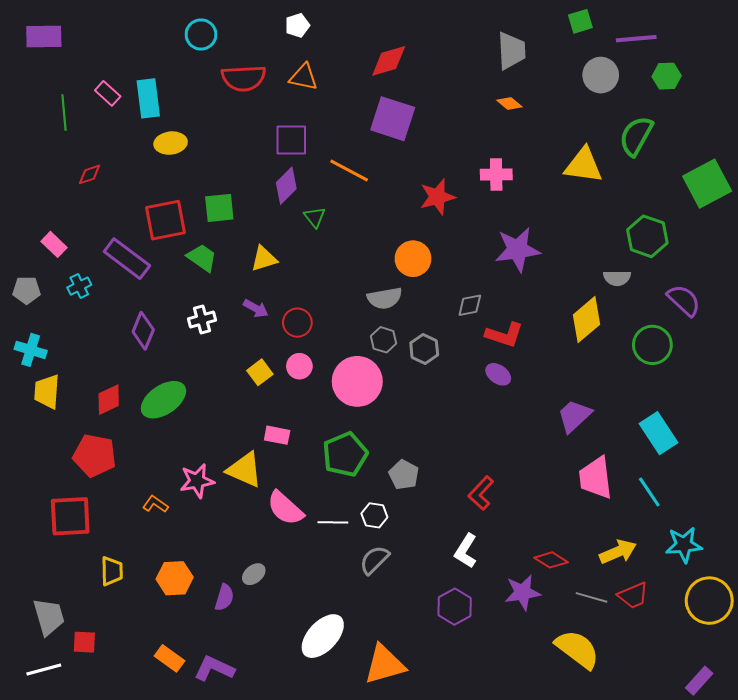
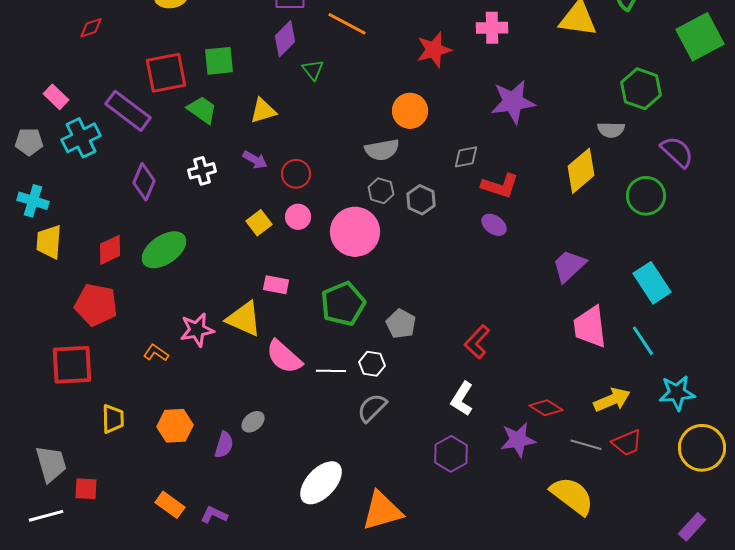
cyan cross: (79, 286) -> (81, 138), size x1.6
purple L-shape: (214, 668) -> (214, 515), size x0.7

